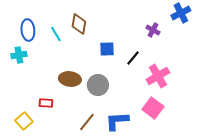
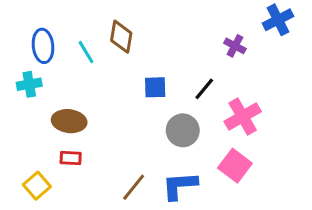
blue square: (107, 49) -> (155, 87), moved
brown ellipse: (70, 79) -> (69, 121), moved
gray circle: (98, 85) -> (183, 130), moved

